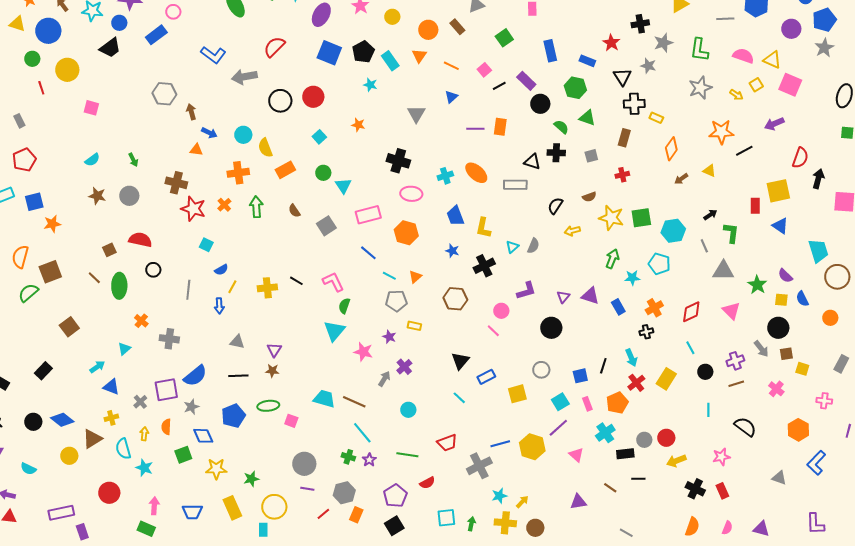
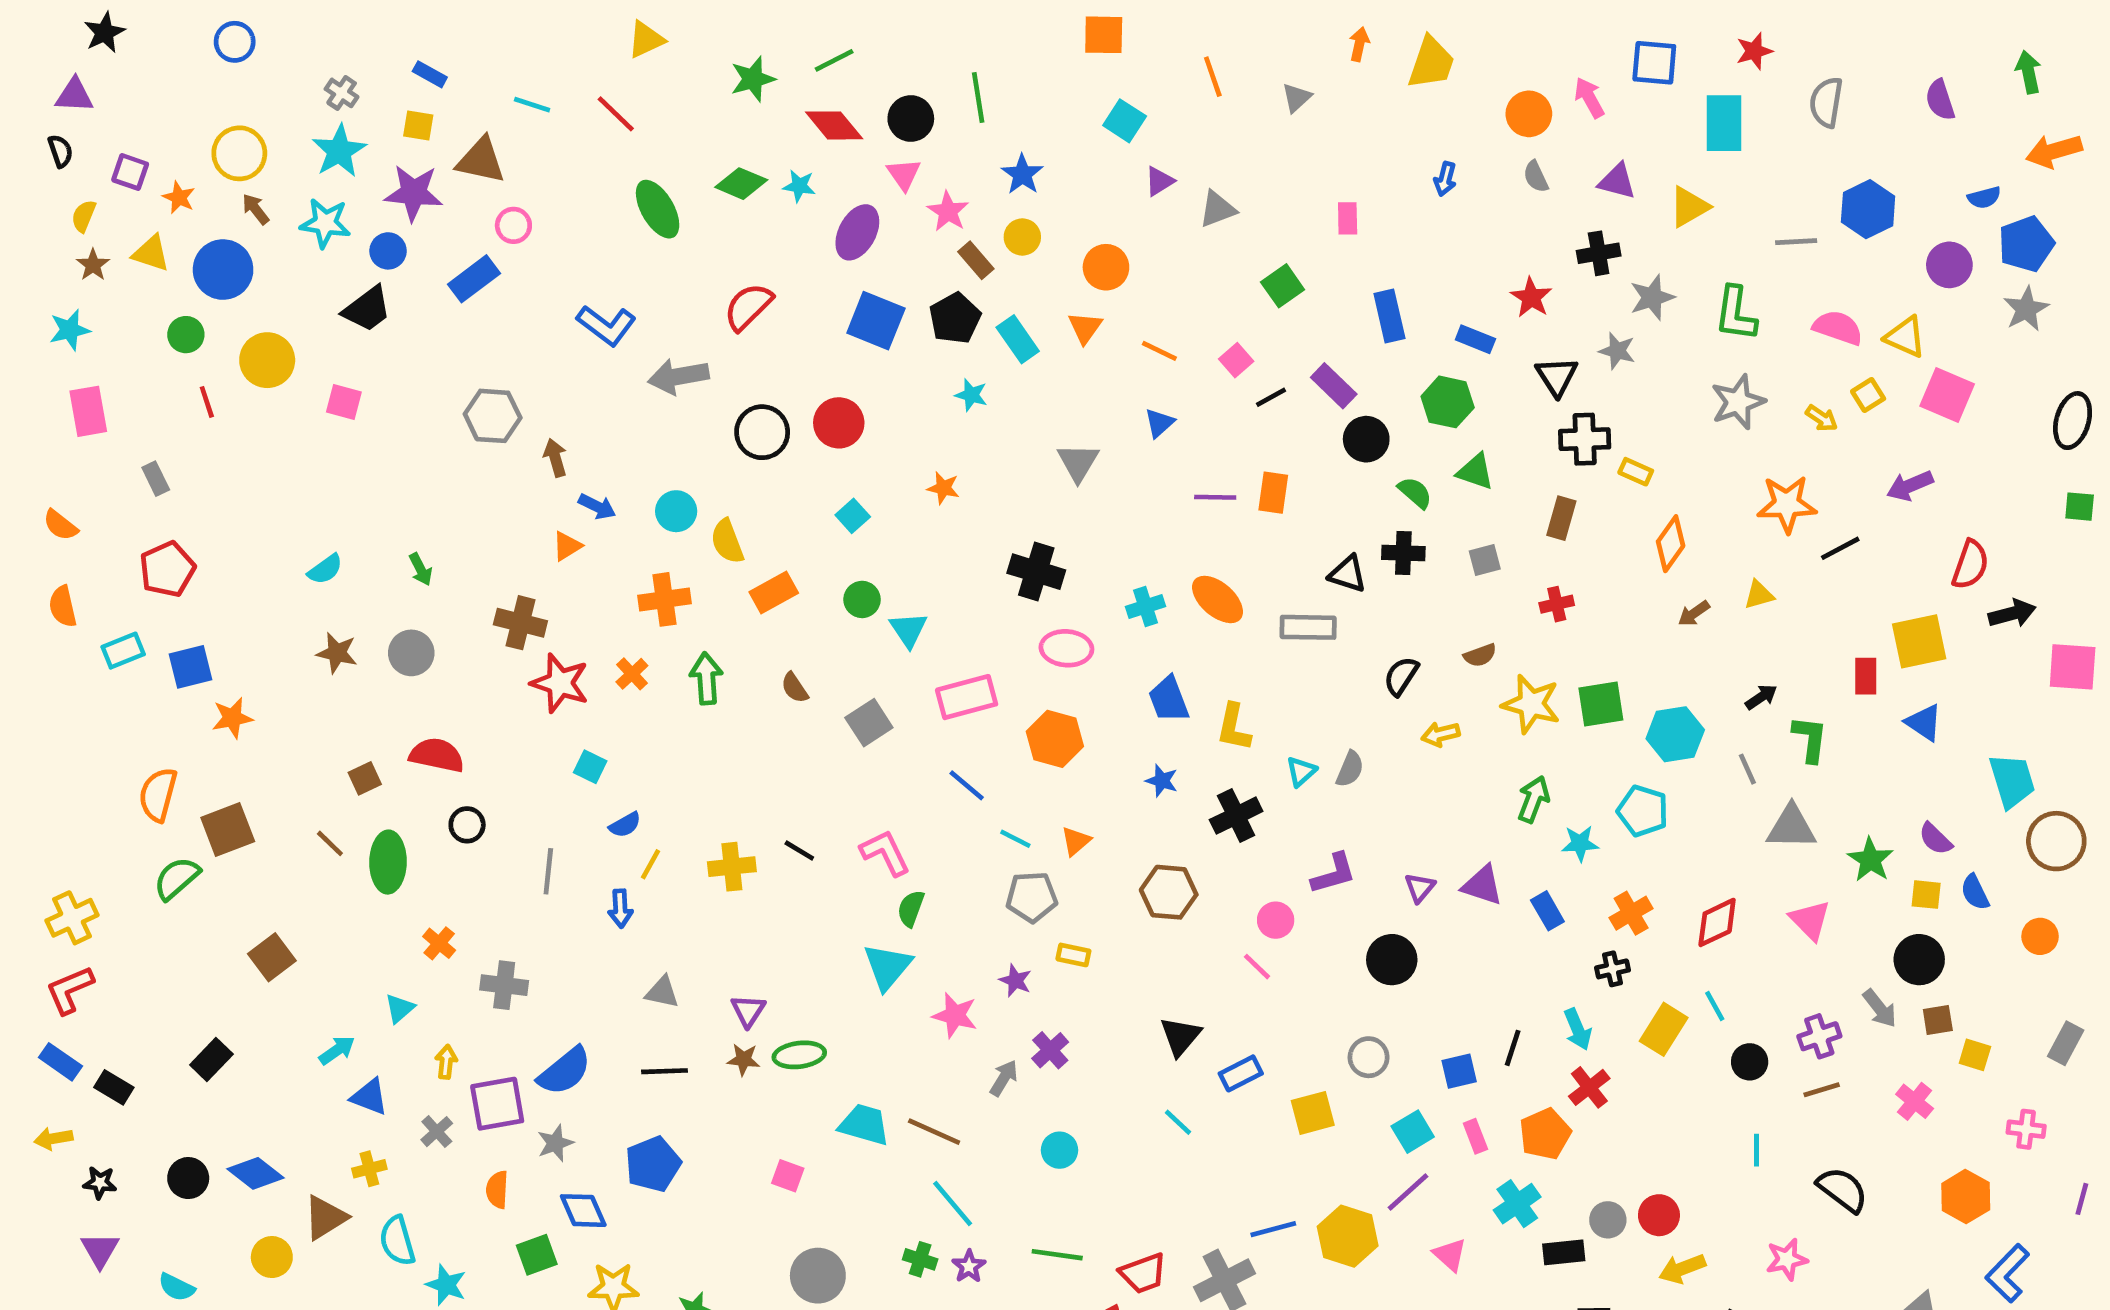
brown rectangle: (457, 27) -> (976, 260), moved
pink square: (91, 108) -> (344, 402), moved
orange triangle: (196, 150) -> (567, 546), turned -40
yellow triangle: (709, 171) -> (1759, 595), turned -40
black arrow: (818, 179) -> (2012, 613), turned 60
yellow rectangle: (666, 379) -> (1664, 1029), moved
green ellipse: (268, 406) -> (799, 1055), moved
yellow arrow: (144, 434) -> (446, 1062), moved
red trapezoid: (447, 443) -> (1143, 1273), moved

